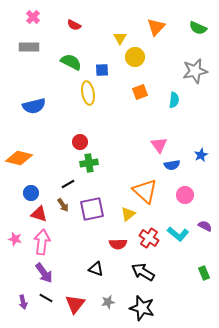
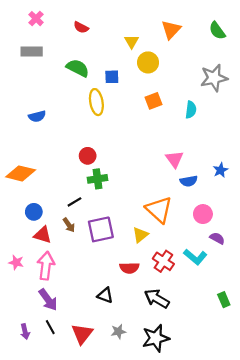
green semicircle: (198, 28) -> (217, 31), turned 30
blue semicircle: (34, 106) -> (37, 116), size x0.7
purple semicircle: (205, 226) -> (217, 238), moved
black line: (46, 298) -> (50, 327), turned 32
black star: (142, 308) -> (156, 338), turned -30

